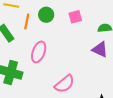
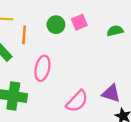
green circle: (46, 15) -> (56, 25), moved
purple triangle: (100, 50) -> (111, 93), moved

